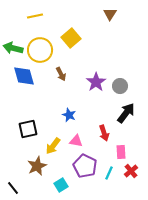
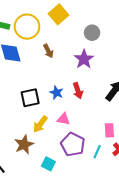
gray circle: (120, 86) -> (92, 33), moved
black square: (28, 129) -> (30, 98), moved
red arrow: (104, 133) -> (78, 91), moved
cyan square: (61, 185) -> (48, 164), turned -32

